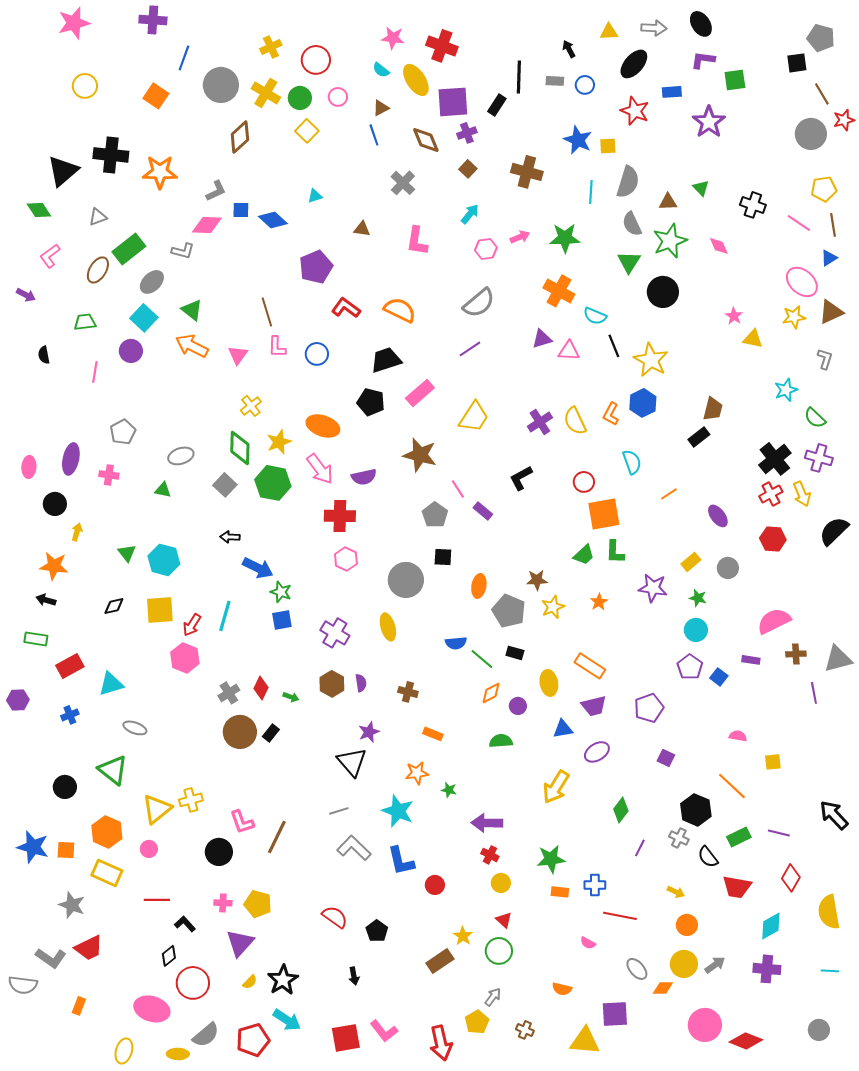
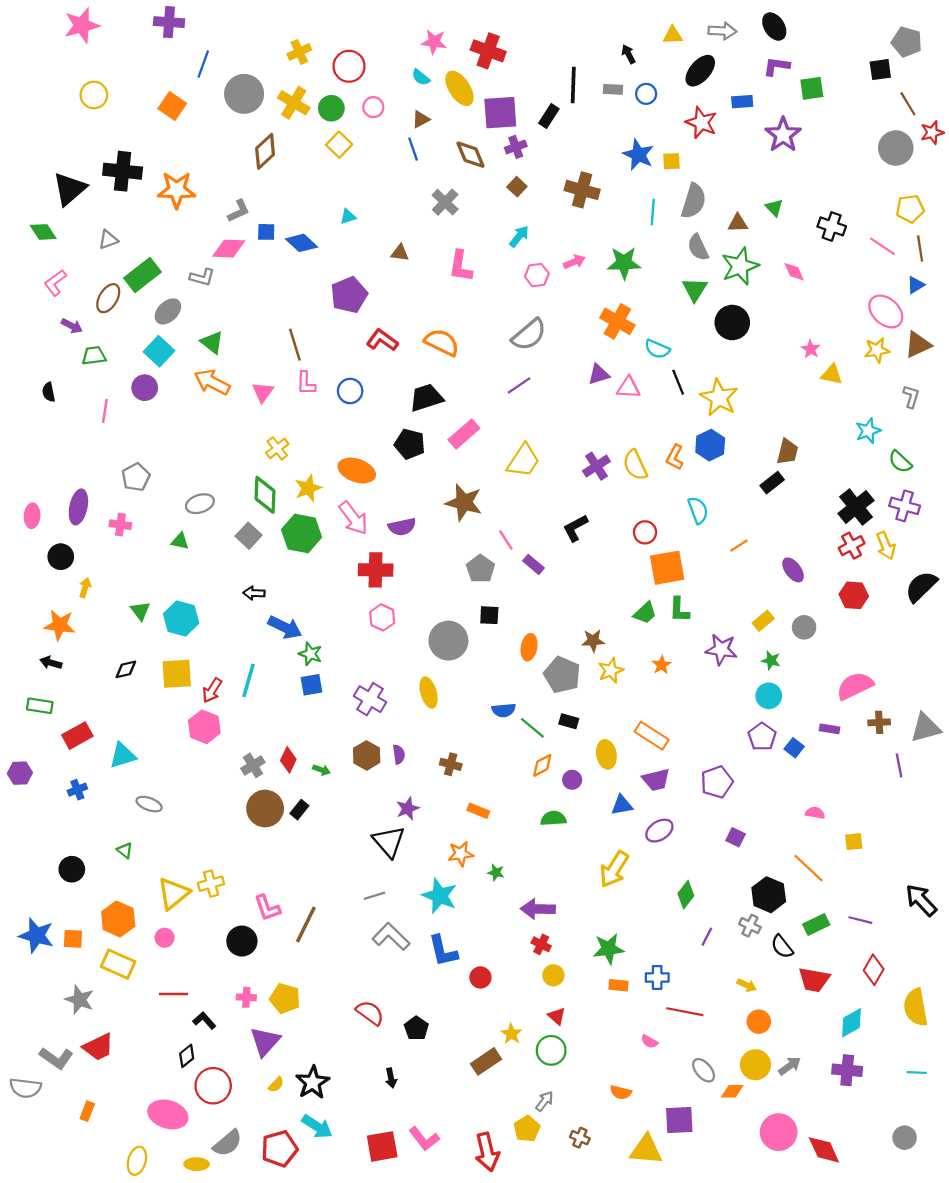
purple arrow: (26, 295) -> (72, 326), moved
green triangle: (113, 770) -> (125, 850), size x0.5
red diamond: (746, 1041) -> (824, 1150), turned 44

